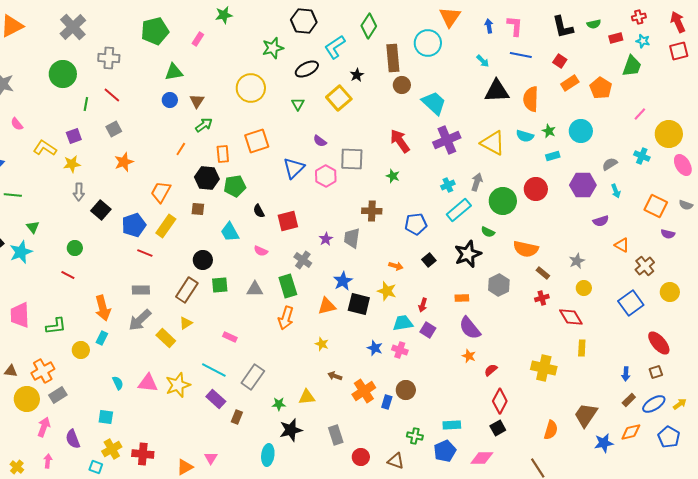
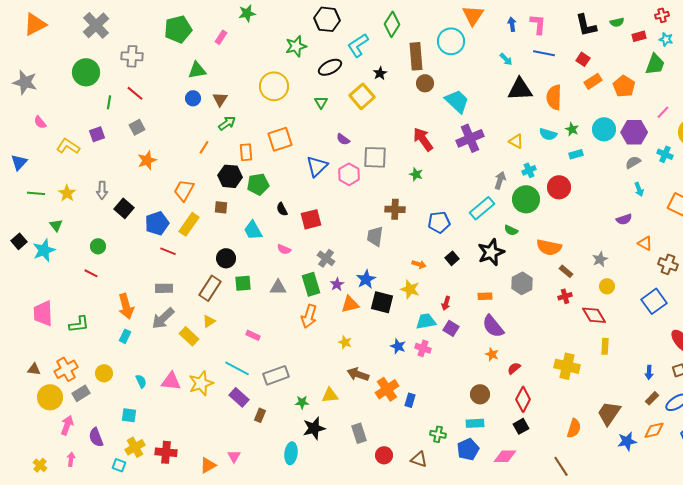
yellow triangle: (493, 143) -> (516, 141), size x0.6
yellow star: (72, 164) -> (67, 193), moved, turned -30
cyan cross: (448, 185) -> (529, 170), moved
purple hexagon: (583, 185) -> (634, 132), moved
purple star: (326, 239) -> (337, 284), moved
brown cross: (645, 266) -> (668, 264), turned -30
yellow circle: (81, 350) -> (104, 373), moved
brown arrow: (335, 376) -> (358, 374), size x1.5
gray rectangle: (253, 377) -> (276, 375), turned 35
brown circle: (406, 390) -> (480, 394), moved

